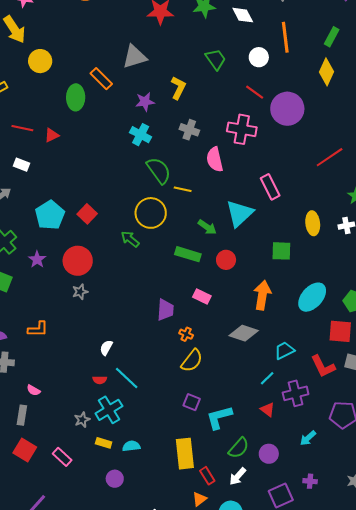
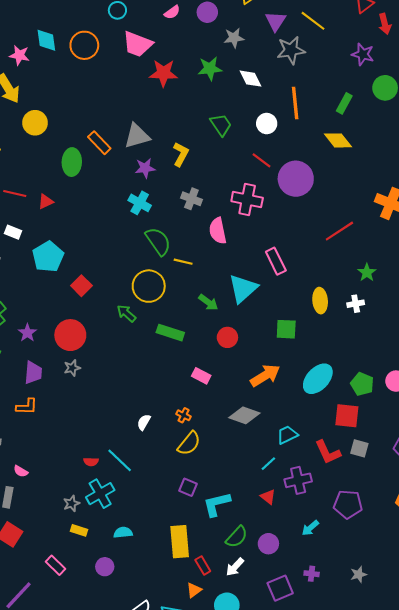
gray triangle: (134, 57) -> (137, 136), moved
yellow diamond: (327, 72) -> (338, 140), turned -64
cyan pentagon: (50, 215) -> (48, 257), moved
green rectangle: (188, 254) -> (170, 333), moved
orange arrow: (262, 295) -> (265, 376), turned 48
purple trapezoid: (165, 310) -> (33, 373), moved
white semicircle: (106, 348) -> (144, 422), moved
yellow rectangle: (104, 443) -> (79, 530), moved
pink rectangle: (62, 457) -> (55, 565), moved

